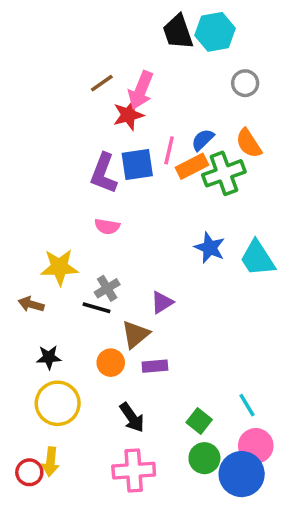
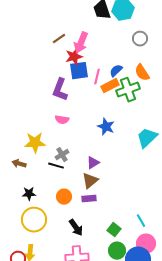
blue square: (137, 165) -> (79, 71), moved
blue star: (210, 248) -> (106, 127), moved
cyan trapezoid: (258, 258) -> (147, 138), turned 80
brown triangle: (135, 334) -> (90, 181), moved

